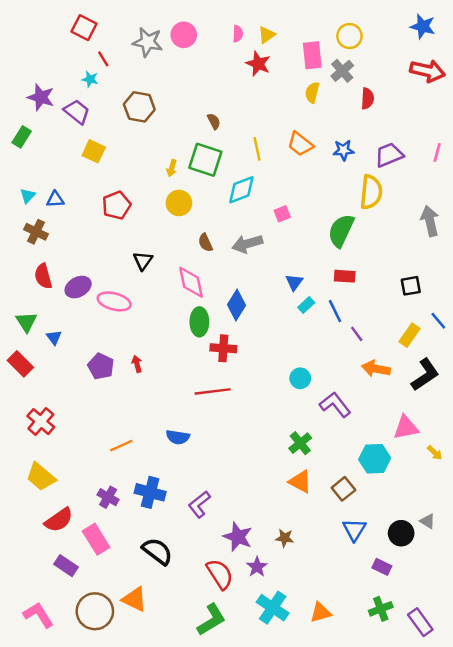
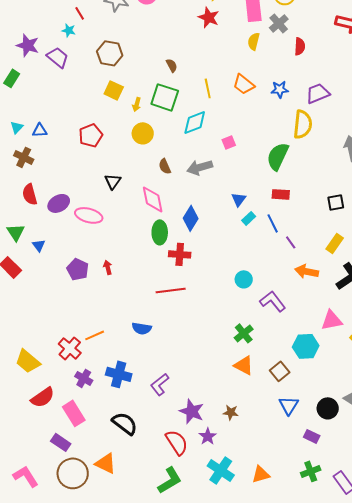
yellow square: (94, 151) -> (114, 90), moved
red cross: (41, 422) -> (70, 348), moved
purple rectangle: (66, 566) -> (61, 442), moved

